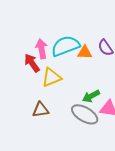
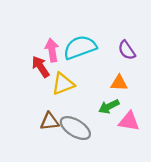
orange triangle: (85, 52) -> (119, 83), moved
gray ellipse: (85, 114) -> (75, 128), moved

